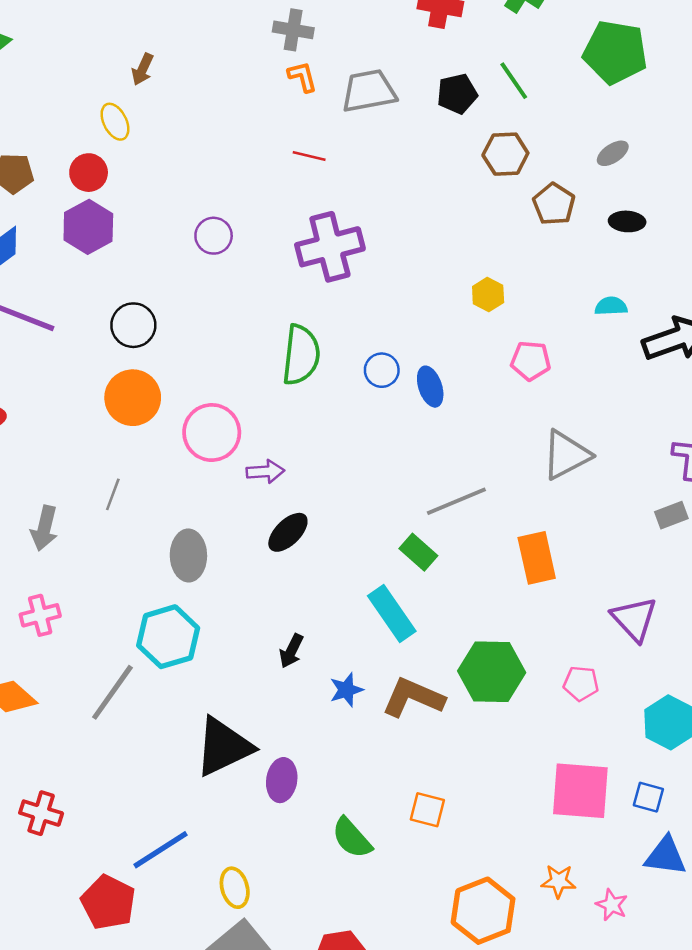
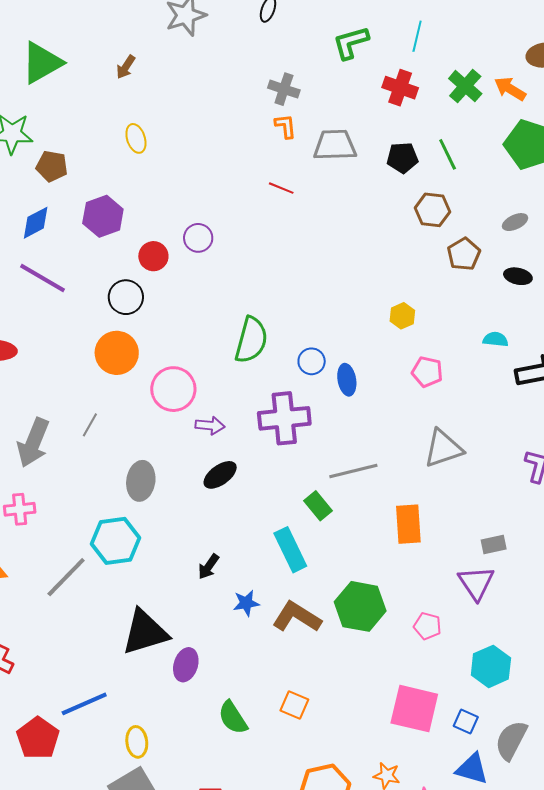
brown arrow: (143, 69) -> (126, 67), moved
red circle: (89, 173) -> (153, 256), moved
purple cross: (330, 247) -> (284, 418), moved
gray rectangle: (671, 515) -> (494, 544), moved
gray arrow: (44, 528) -> (33, 443), size x1.4

